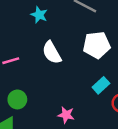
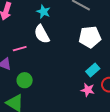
white semicircle: (52, 53) -> (42, 34), moved
pink star: (66, 115) -> (88, 90), moved

